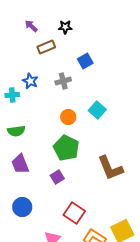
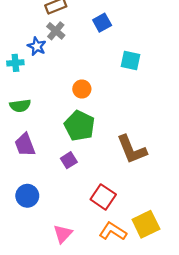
gray cross: (63, 81) -> (56, 31), moved, turned -35
cyan square: (97, 110) -> (131, 61), moved, turned -30
red square: (74, 213) -> (103, 197), moved

